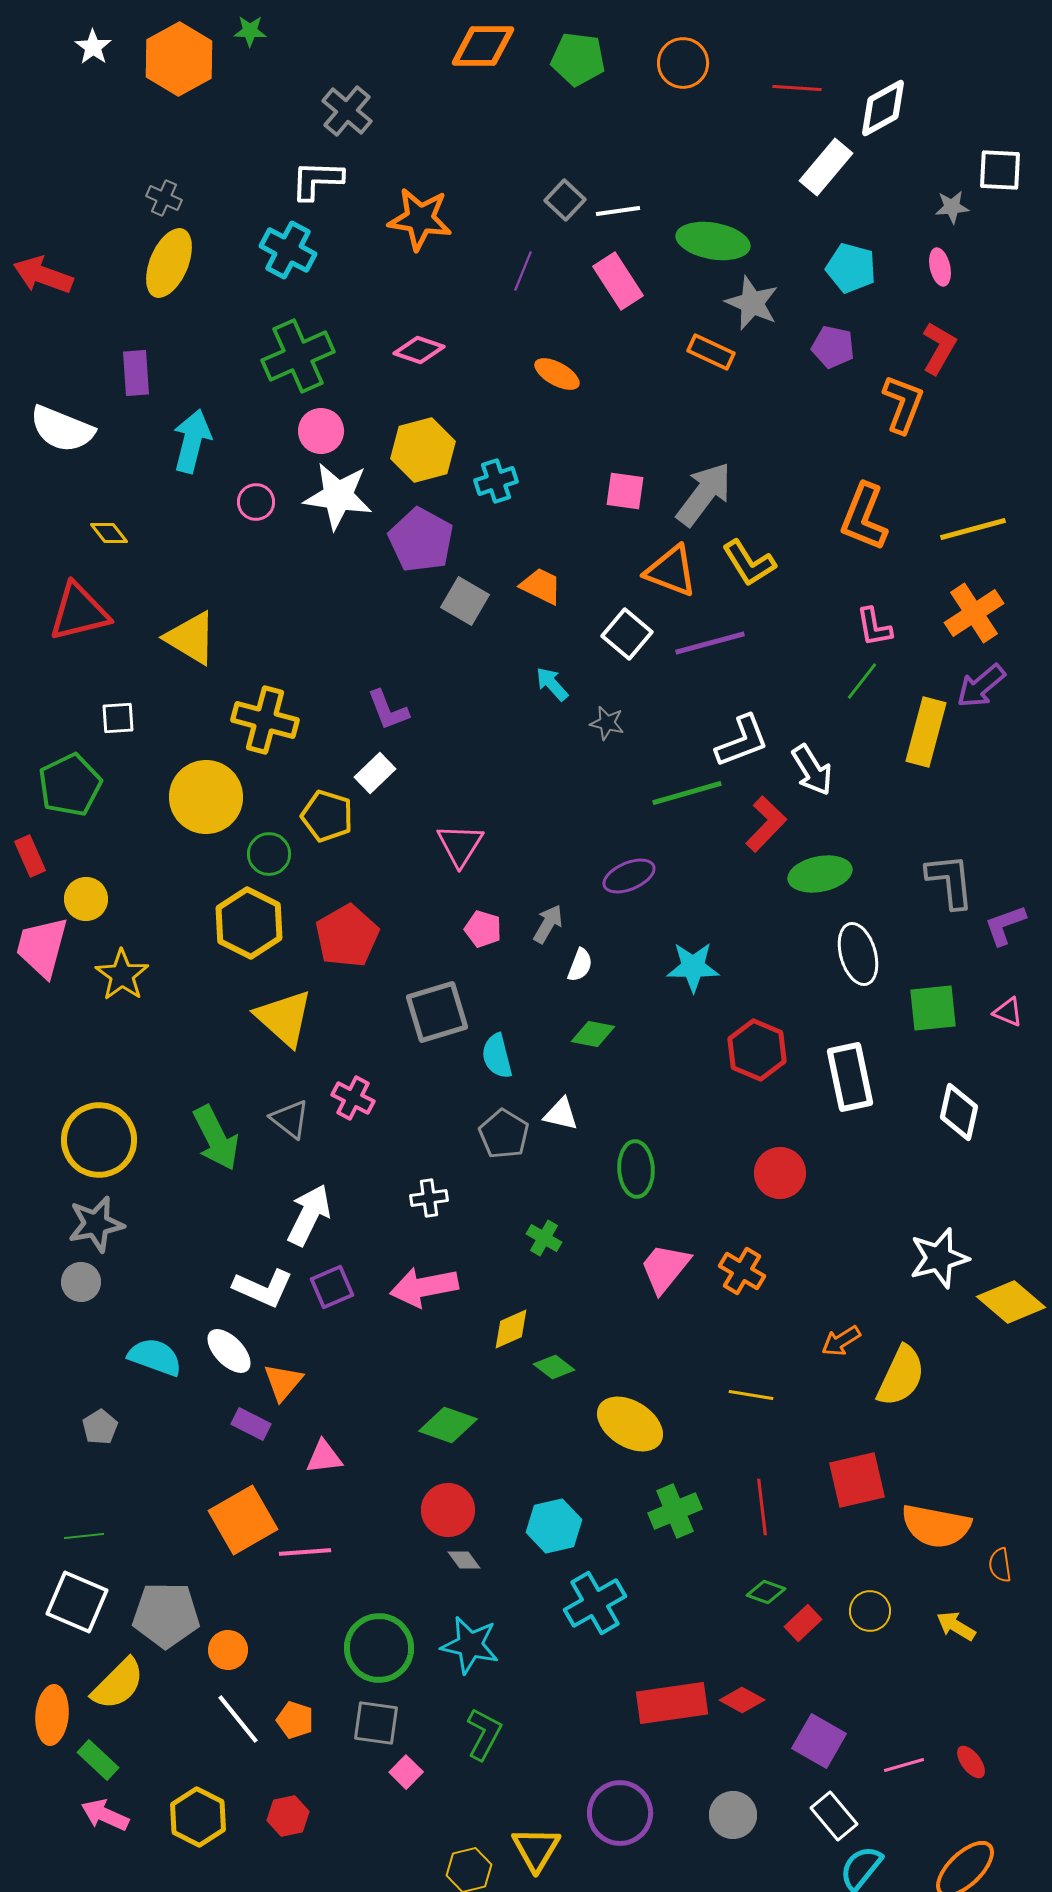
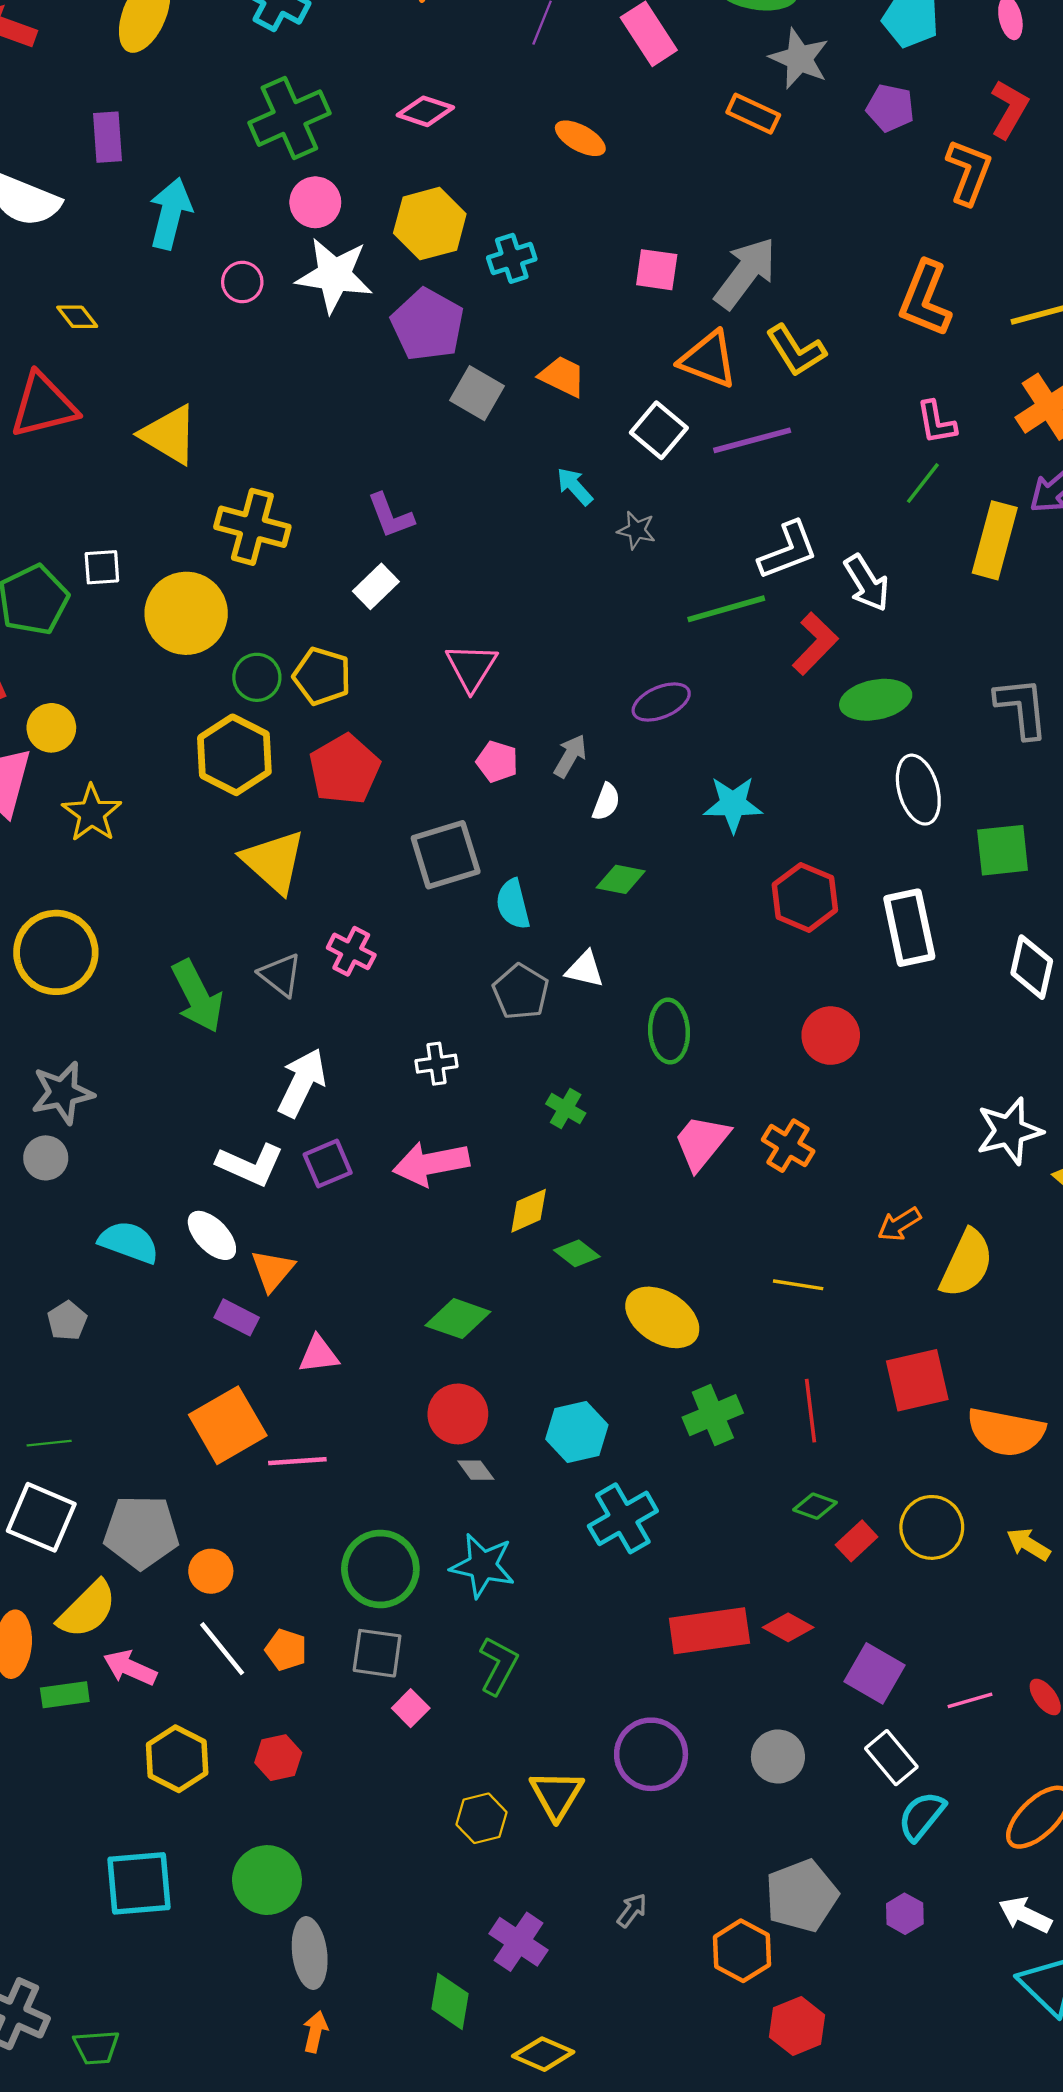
white square: (118, 718) -> (102, 567), moved
yellow pentagon: (327, 816) -> (322, 676), moved
yellow circle: (99, 1140) -> (56, 952), moved
yellow circle: (870, 1611) -> (932, 1527), size x1.4
green rectangle: (98, 1760) -> (65, 1695), turned -51
pink arrow: (105, 1815) -> (130, 1668), moved

